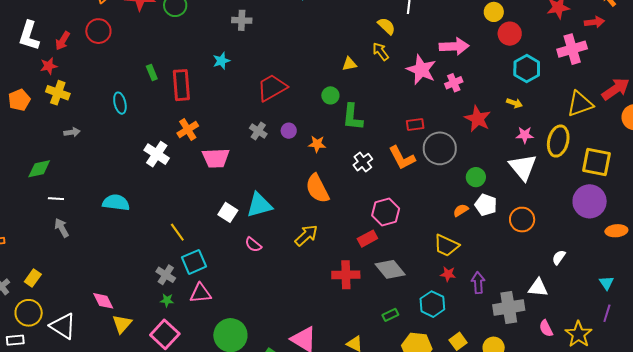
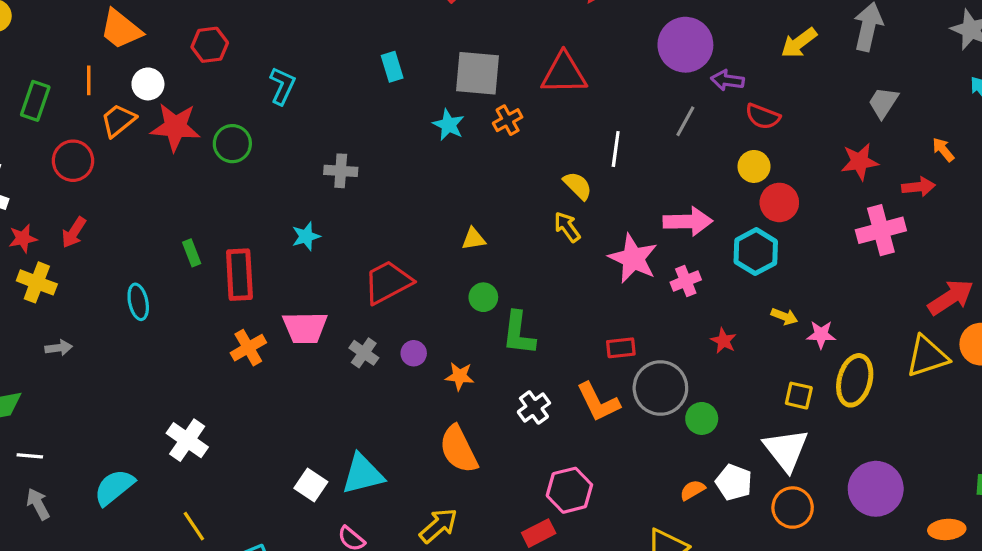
red circle: (98, 31) -> (73, 161), moved
red arrow: (63, 41) -> (74, 232), moved
yellow triangle: (349, 64) -> (474, 239), moved
cyan hexagon: (527, 69) -> (756, 252), moved
yellow triangle: (580, 104) -> (927, 356), moved
red star: (478, 119) -> (724, 341), size x0.6
pink star: (525, 135) -> (821, 335), moved
white cross: (157, 154) -> (187, 440), moved
pink trapezoid: (216, 158) -> (305, 328), moved
yellow square: (596, 162) -> (799, 396), moved, size x0.6
white triangle: (523, 167) -> (786, 450), moved
green circle: (476, 177) -> (702, 418), moved
purple circle: (590, 201) -> (876, 489), moved
cyan semicircle: (116, 203) -> (114, 487), moved, turned -48
yellow line: (177, 232) -> (194, 526), moved

